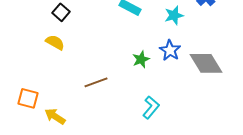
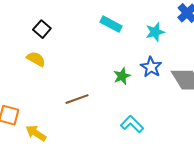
cyan L-shape: (151, 107) -> (132, 124), turned -85

